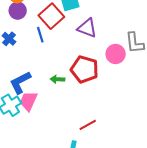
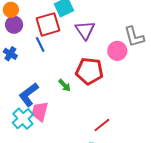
red square: (51, 16) -> (48, 24), turned 35
purple triangle: (87, 28) -> (85, 30), turned 45
green arrow: (57, 79) -> (65, 85), turned -128

